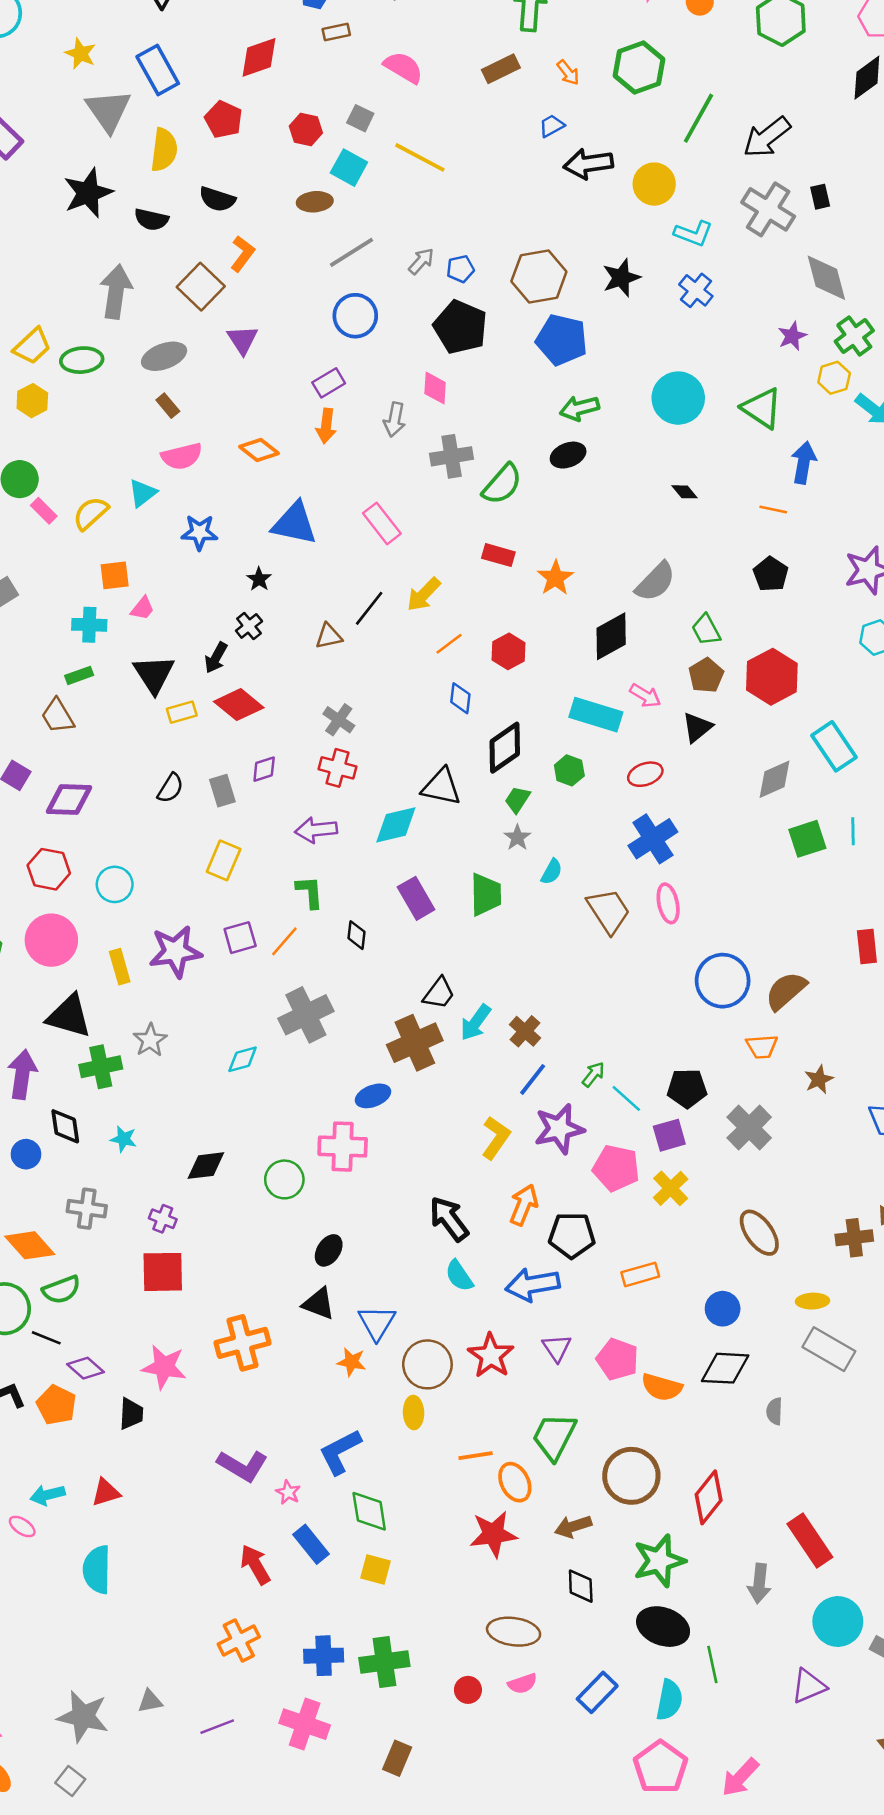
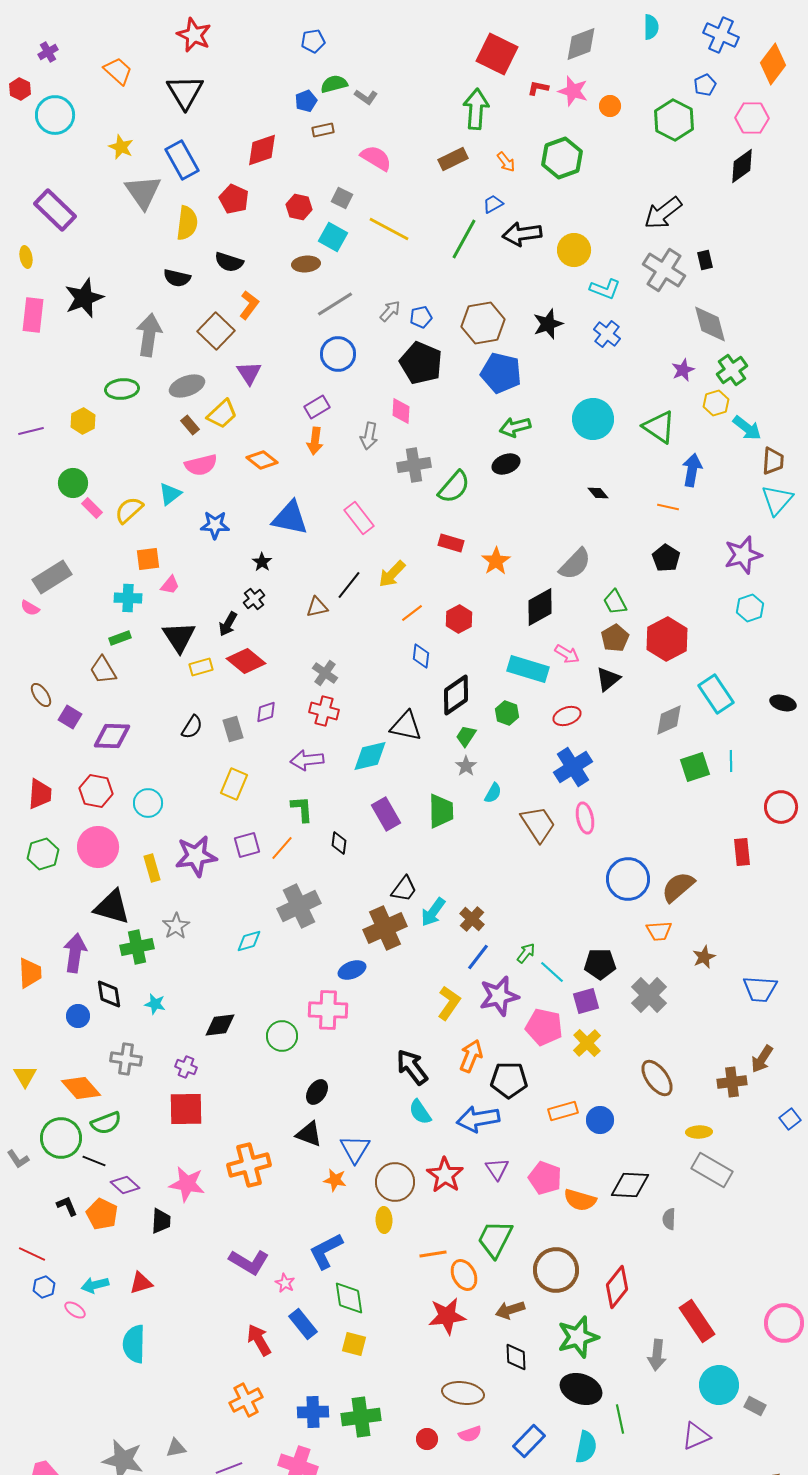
green line: (698, 118) -> (464, 239), moved
black star: (88, 193) -> (84, 298), moved
yellow trapezoid: (32, 346) -> (222, 414), moved
blue circle: (723, 1309) -> (600, 1120), moved

